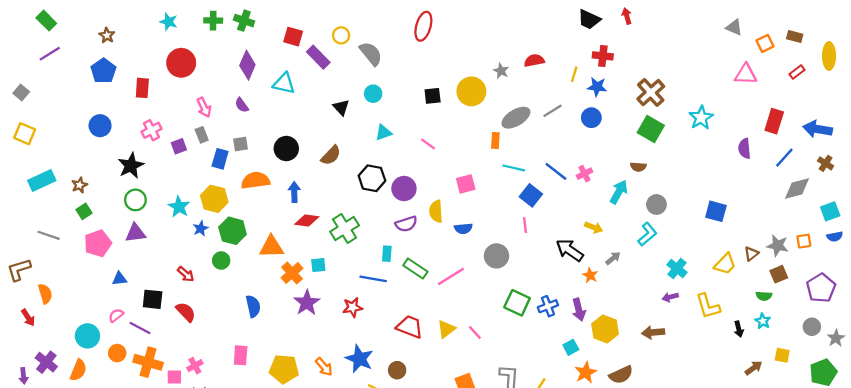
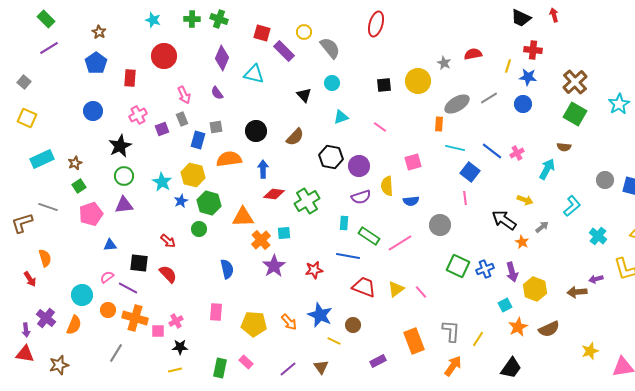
gray circle: (656, 205) -> (605, 180), moved
brown L-shape: (19, 270) -> (22, 223), moved
blue line: (373, 279) -> (348, 256), moved
purple arrow: (670, 297) -> (596, 279), moved

